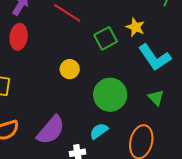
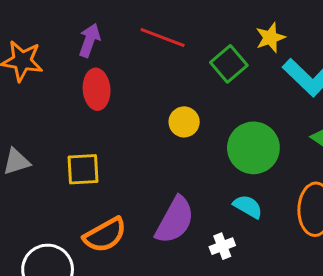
yellow star: (135, 27) -> (270, 38), turned -30
cyan semicircle: (99, 131) -> (248, 207), turned 78

